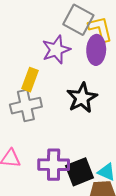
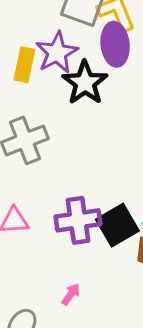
yellow rectangle: (30, 80) -> (24, 65), moved
black star: (82, 98) -> (85, 83), moved

